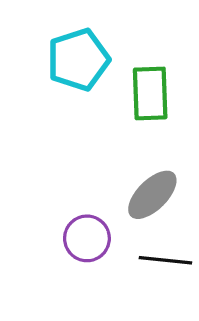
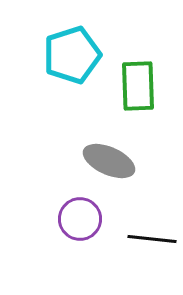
gray ellipse: (152, 195) -> (109, 161), moved, turned 69

